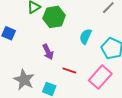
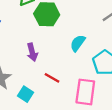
pink rectangle: (100, 77) -> (85, 92), turned -45

